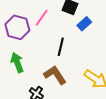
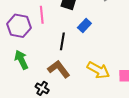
pink line: (42, 18) -> (42, 15), turned -36
blue rectangle: (84, 24) -> (84, 25), moved

